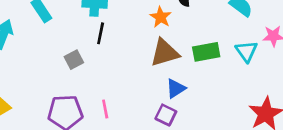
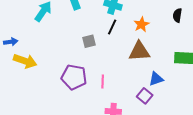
orange star: (161, 17) -> (141, 24), moved
brown triangle: (165, 53) -> (139, 51), moved

